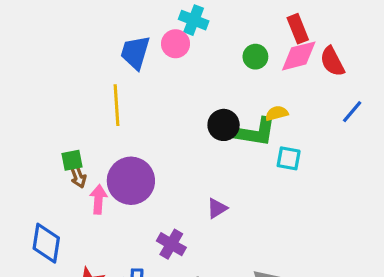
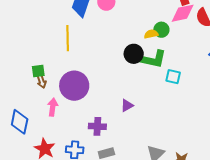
green circle: (255, 57) -> (161, 30), moved
yellow semicircle: (277, 113) -> (151, 34), moved
pink arrow: (98, 199) -> (53, 107), moved
purple cross: (171, 244) -> (97, 126), turned -30

